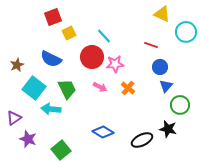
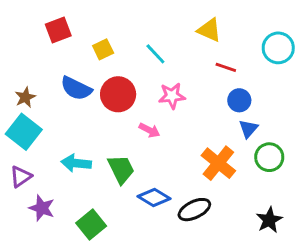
yellow triangle: (162, 14) -> (209, 30), moved
red square: (53, 17) -> (58, 30), moved
red circle: (92, 57) -> (118, 94), moved
cyan square: (34, 88) -> (24, 132), moved
orange cross: (128, 88) -> (218, 163), moved, size x1.6
green trapezoid: (67, 89) -> (121, 169), moved
black star: (168, 129) -> (269, 220), moved, turned 30
black ellipse: (142, 140) -> (194, 210), moved

